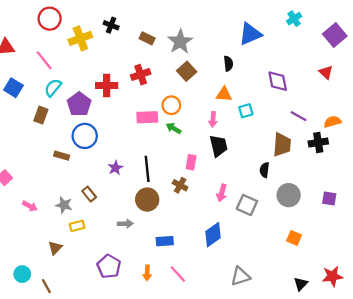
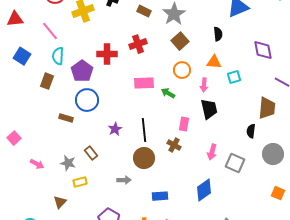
cyan semicircle: (53, 88) -> (58, 56), turned -36
orange circle: (171, 105) -> (182, 70), moved

